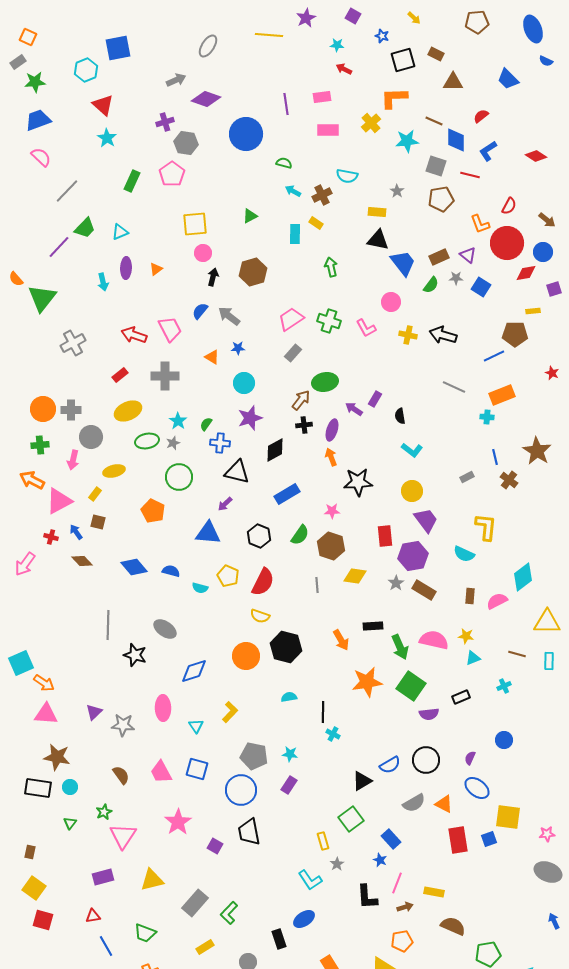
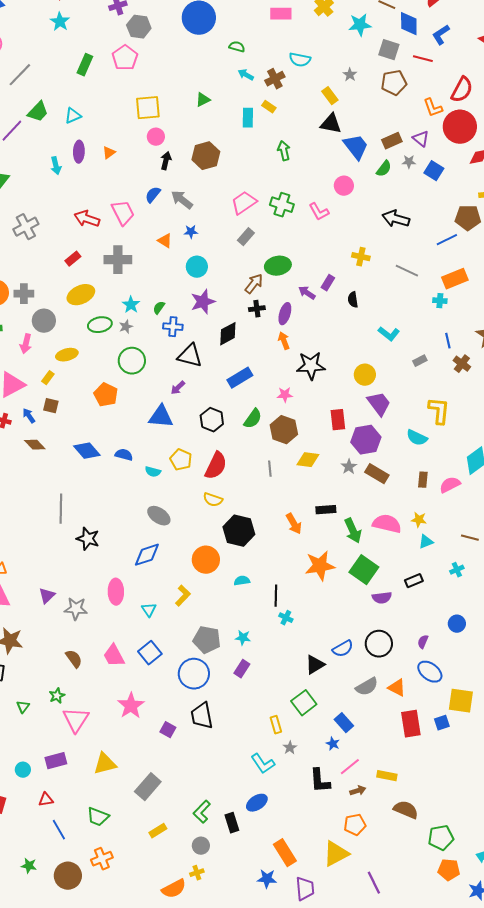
red semicircle: (509, 206) -> (462, 90), size x1.5
yellow rectangle: (377, 212) -> (330, 96), turned 48
yellow cross: (408, 335) -> (361, 257), moved
cyan L-shape: (412, 450) -> (389, 334), moved
gray ellipse: (165, 629) -> (159, 516), moved
orange circle: (246, 656) -> (206, 560), moved
blue square: (197, 769) -> (150, 653), turned 35
cyan circle: (70, 787) -> (23, 770), moved
pink line: (397, 883) -> (350, 767), turned 30
green L-shape: (229, 913) -> (202, 812), moved

